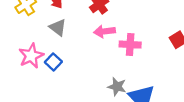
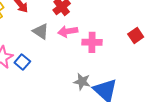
gray triangle: (58, 27) -> (41, 31), moved

